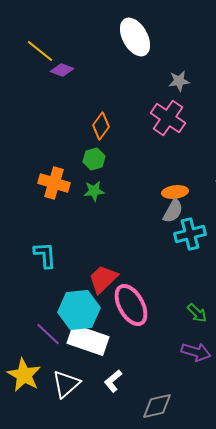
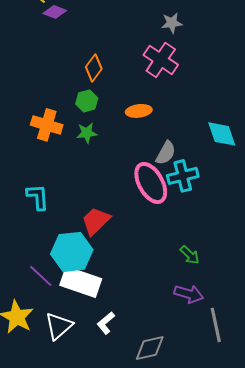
orange ellipse: (175, 192) -> (139, 111), moved
pink ellipse: (131, 305) -> (151, 183), moved

